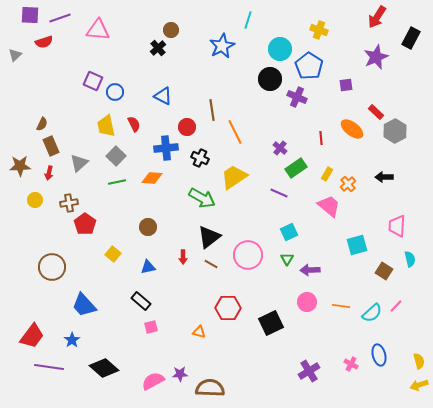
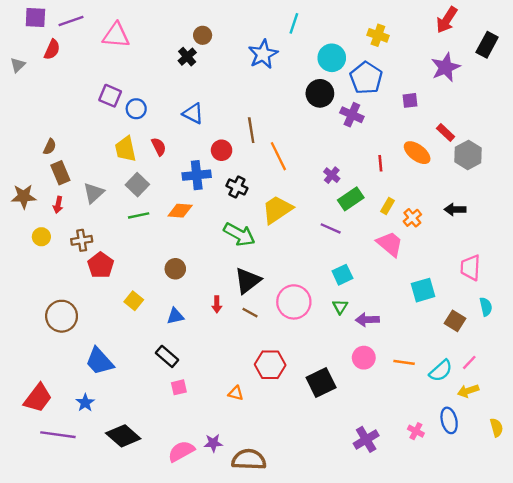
red semicircle: (44, 42) -> (52, 49), turned -48
yellow arrow: (419, 385) -> (468, 391), moved

